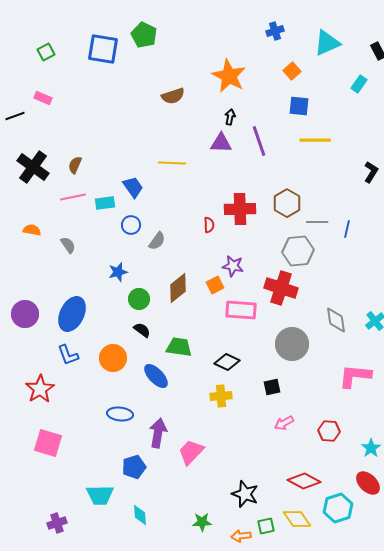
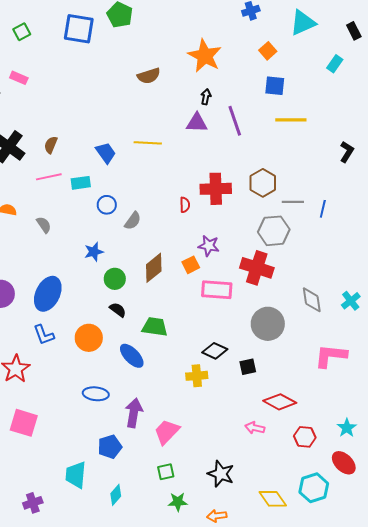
blue trapezoid: (133, 187) -> (106, 153), moved
black diamond: (227, 362) -> (215, 351), moved
pink arrow: (284, 423) -> (255, 428), moved, turned 42
red hexagon: (329, 431) -> (305, 437), moved
red diamond: (304, 481) -> (280, 402), moved
cyan trapezoid: (100, 495) -> (76, 475), turned 96
cyan diamond: (140, 515) -> (116, 495), turned 45
green square: (266, 526) -> (166, 472), moved

